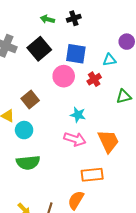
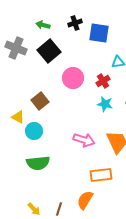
black cross: (74, 18) -> (75, 23), moved
green arrow: (47, 19) -> (43, 25), moved
blue square: (76, 54) -> (99, 33), moved
cyan star: (78, 115) -> (105, 104), moved

